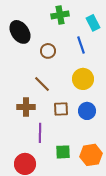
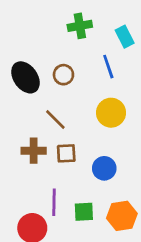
black ellipse: (20, 32) -> (25, 77), moved
brown square: (61, 109) -> (66, 153), moved
blue circle: (87, 111) -> (104, 168), moved
purple line: (40, 133) -> (54, 202), moved

